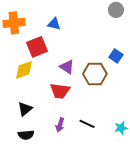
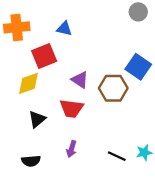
blue square: (116, 56) -> (138, 67), size x1.5
black triangle: (25, 109) -> (37, 119), moved
black line: (87, 124) -> (117, 156), moved

